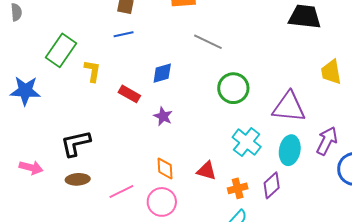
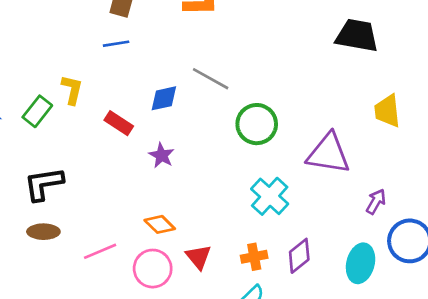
gray line: (208, 42) -> (211, 79), moved
green rectangle: (61, 50) -> (37, 111), moved, size x0.7
purple arrow: (327, 141) -> (376, 202), size x0.7
cyan ellipse: (290, 150) -> (361, 263), moved
orange diamond: (165, 168) -> (160, 224), turned -45
red triangle: (207, 171) -> (198, 257), moved, turned 30

